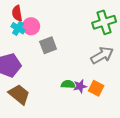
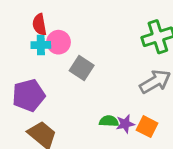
cyan cross: (18, 28) -> (41, 45), turned -32
gray square: (48, 45) -> (82, 68), turned -36

